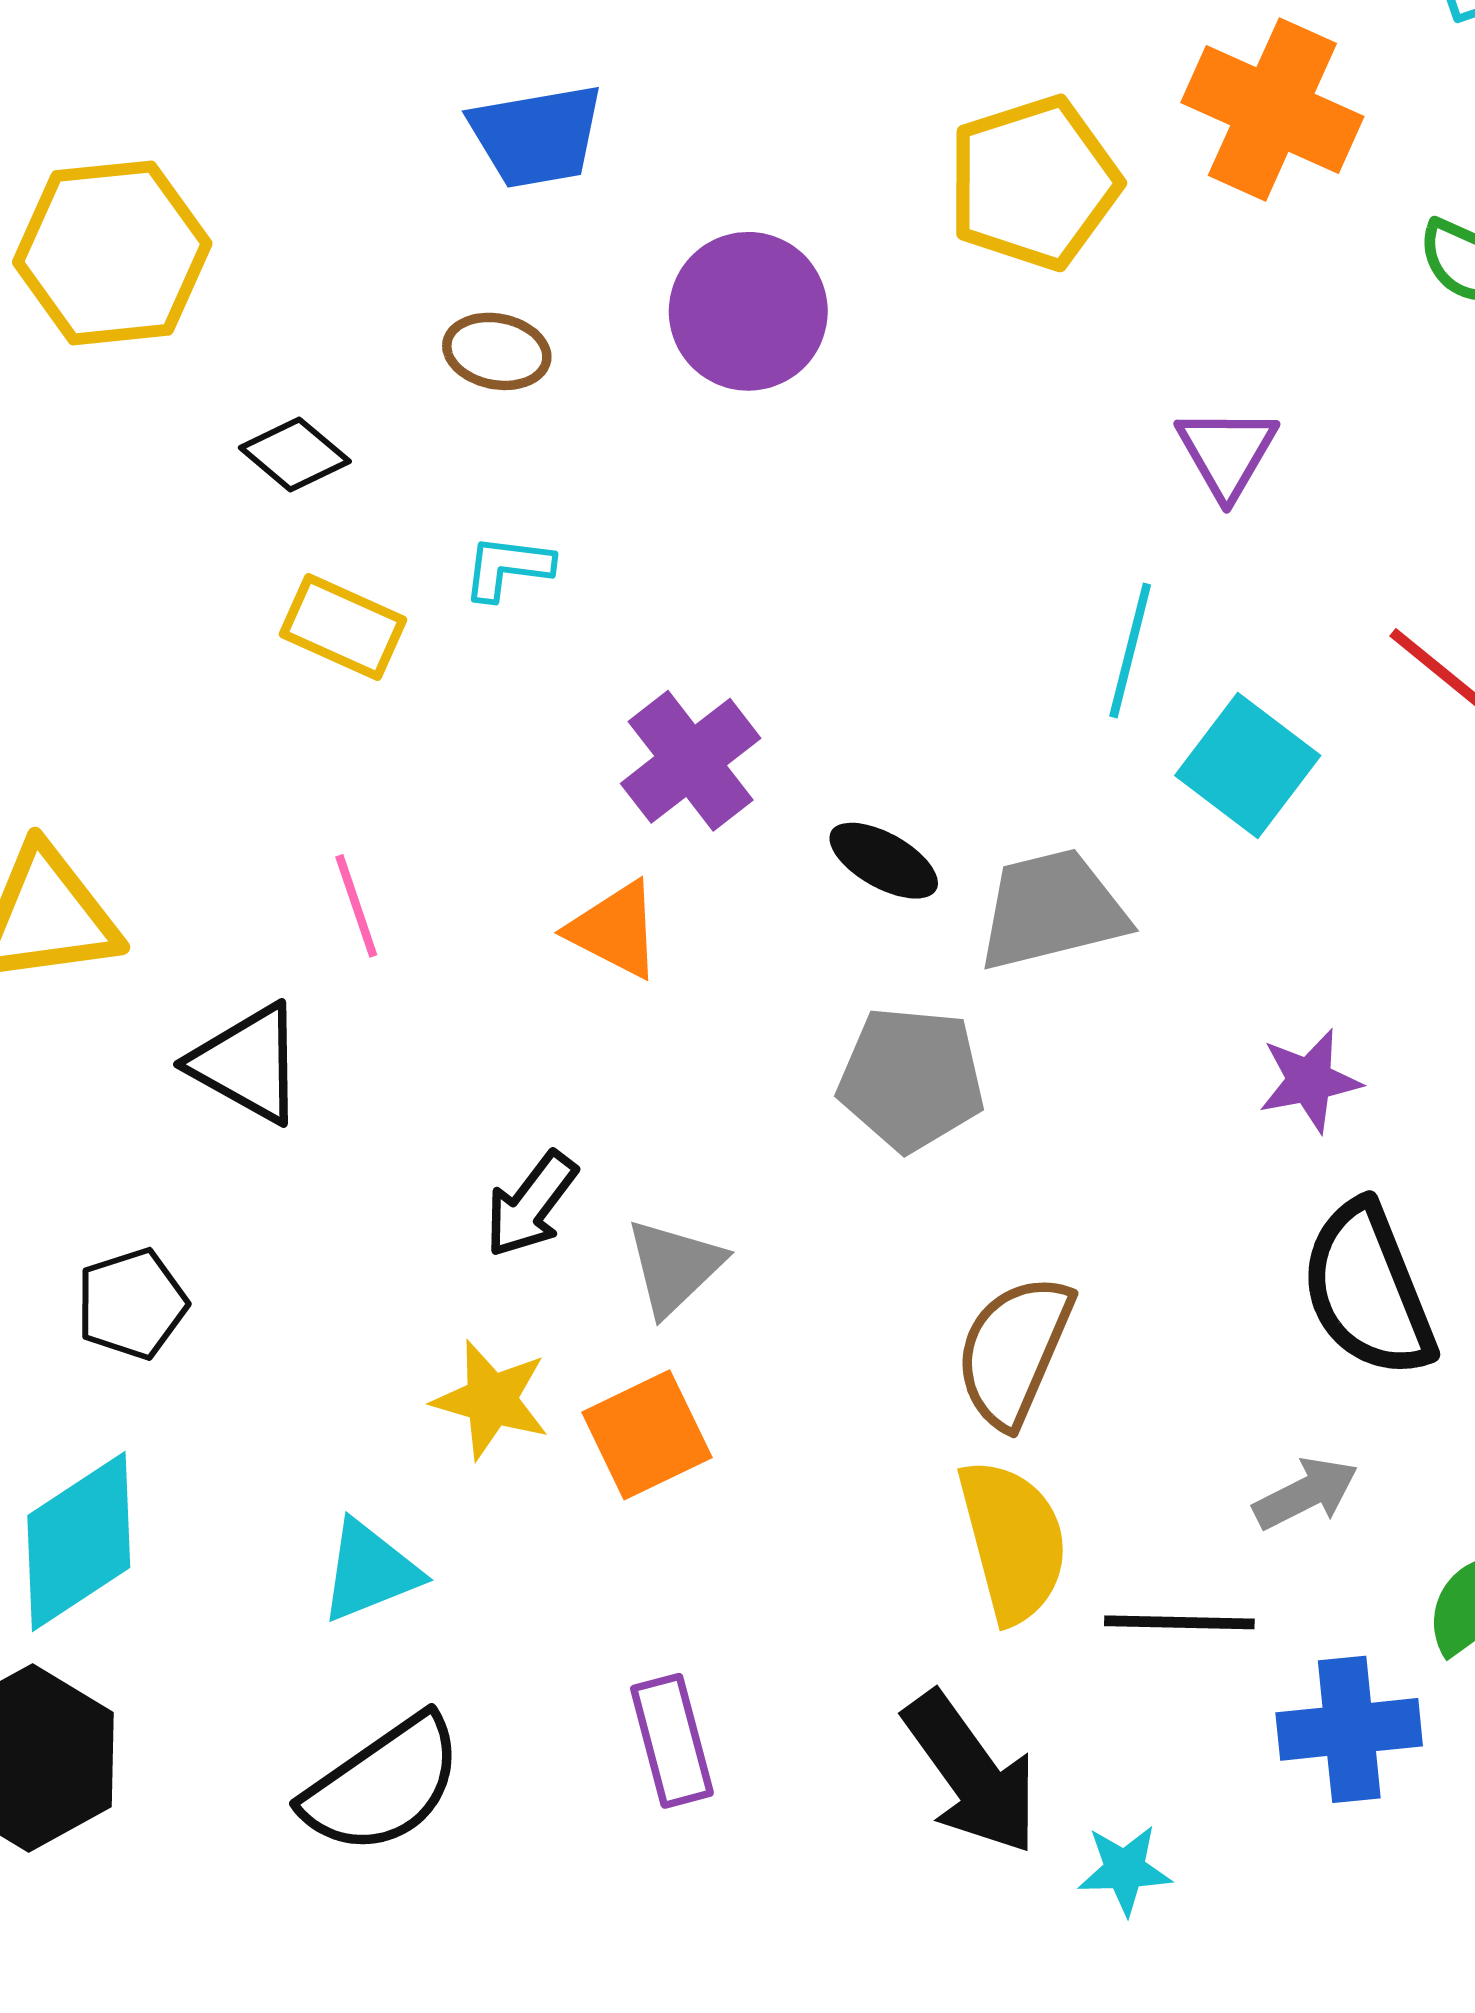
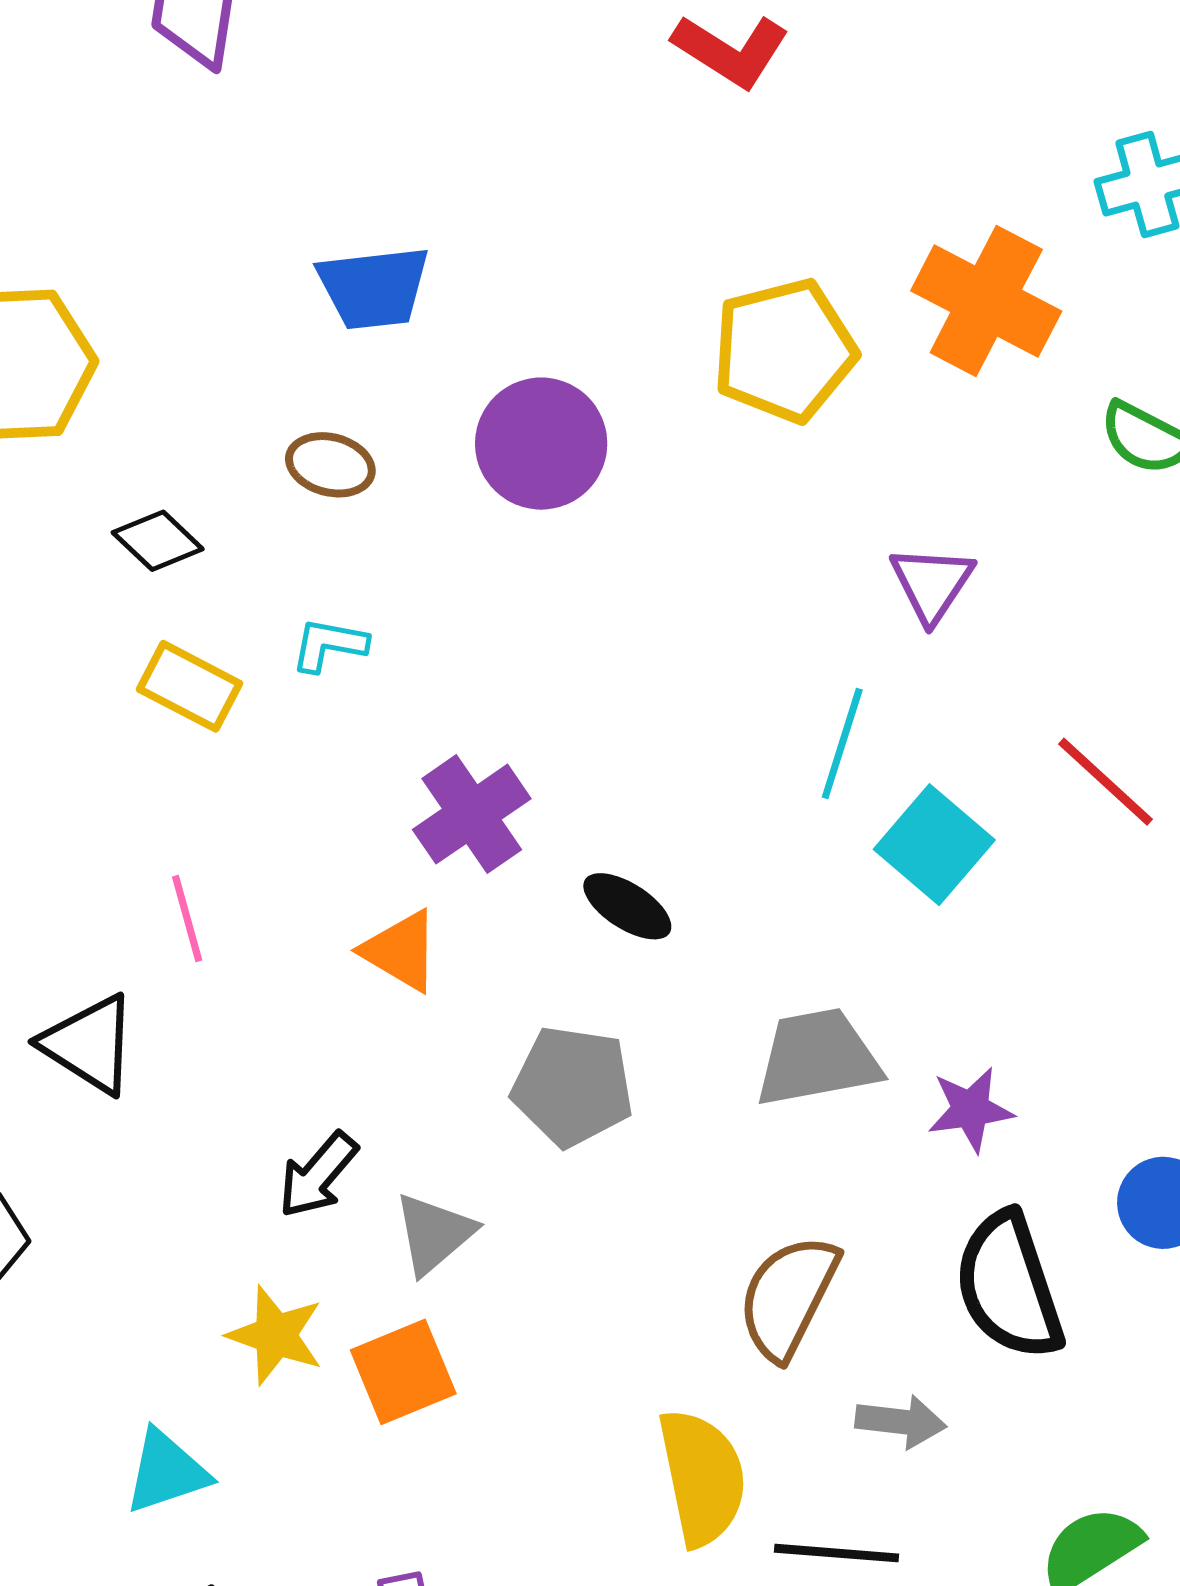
gray trapezoid: (1052, 910) -> (817, 1058), moved
gray pentagon: (911, 1079) -> (573, 1086), moved
brown semicircle: (1014, 1351) -> (788, 1297), moved
gray arrow: (1306, 1493) -> (901, 1422), moved, turned 30

